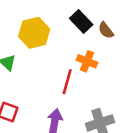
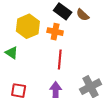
orange cross: (87, 61) -> (55, 32), moved

